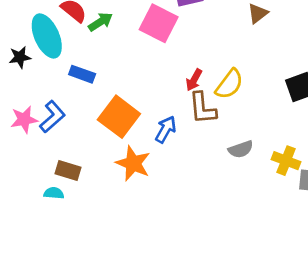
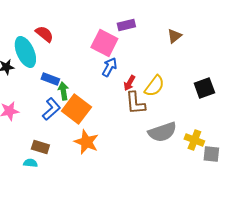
green arrow: (101, 22) -> (63, 91), moved, turned -66
blue L-shape: (52, 117) -> (51, 109), moved
blue arrow: (166, 129) -> (109, 67), moved
gray semicircle: (241, 149) -> (162, 132), size x1.6

